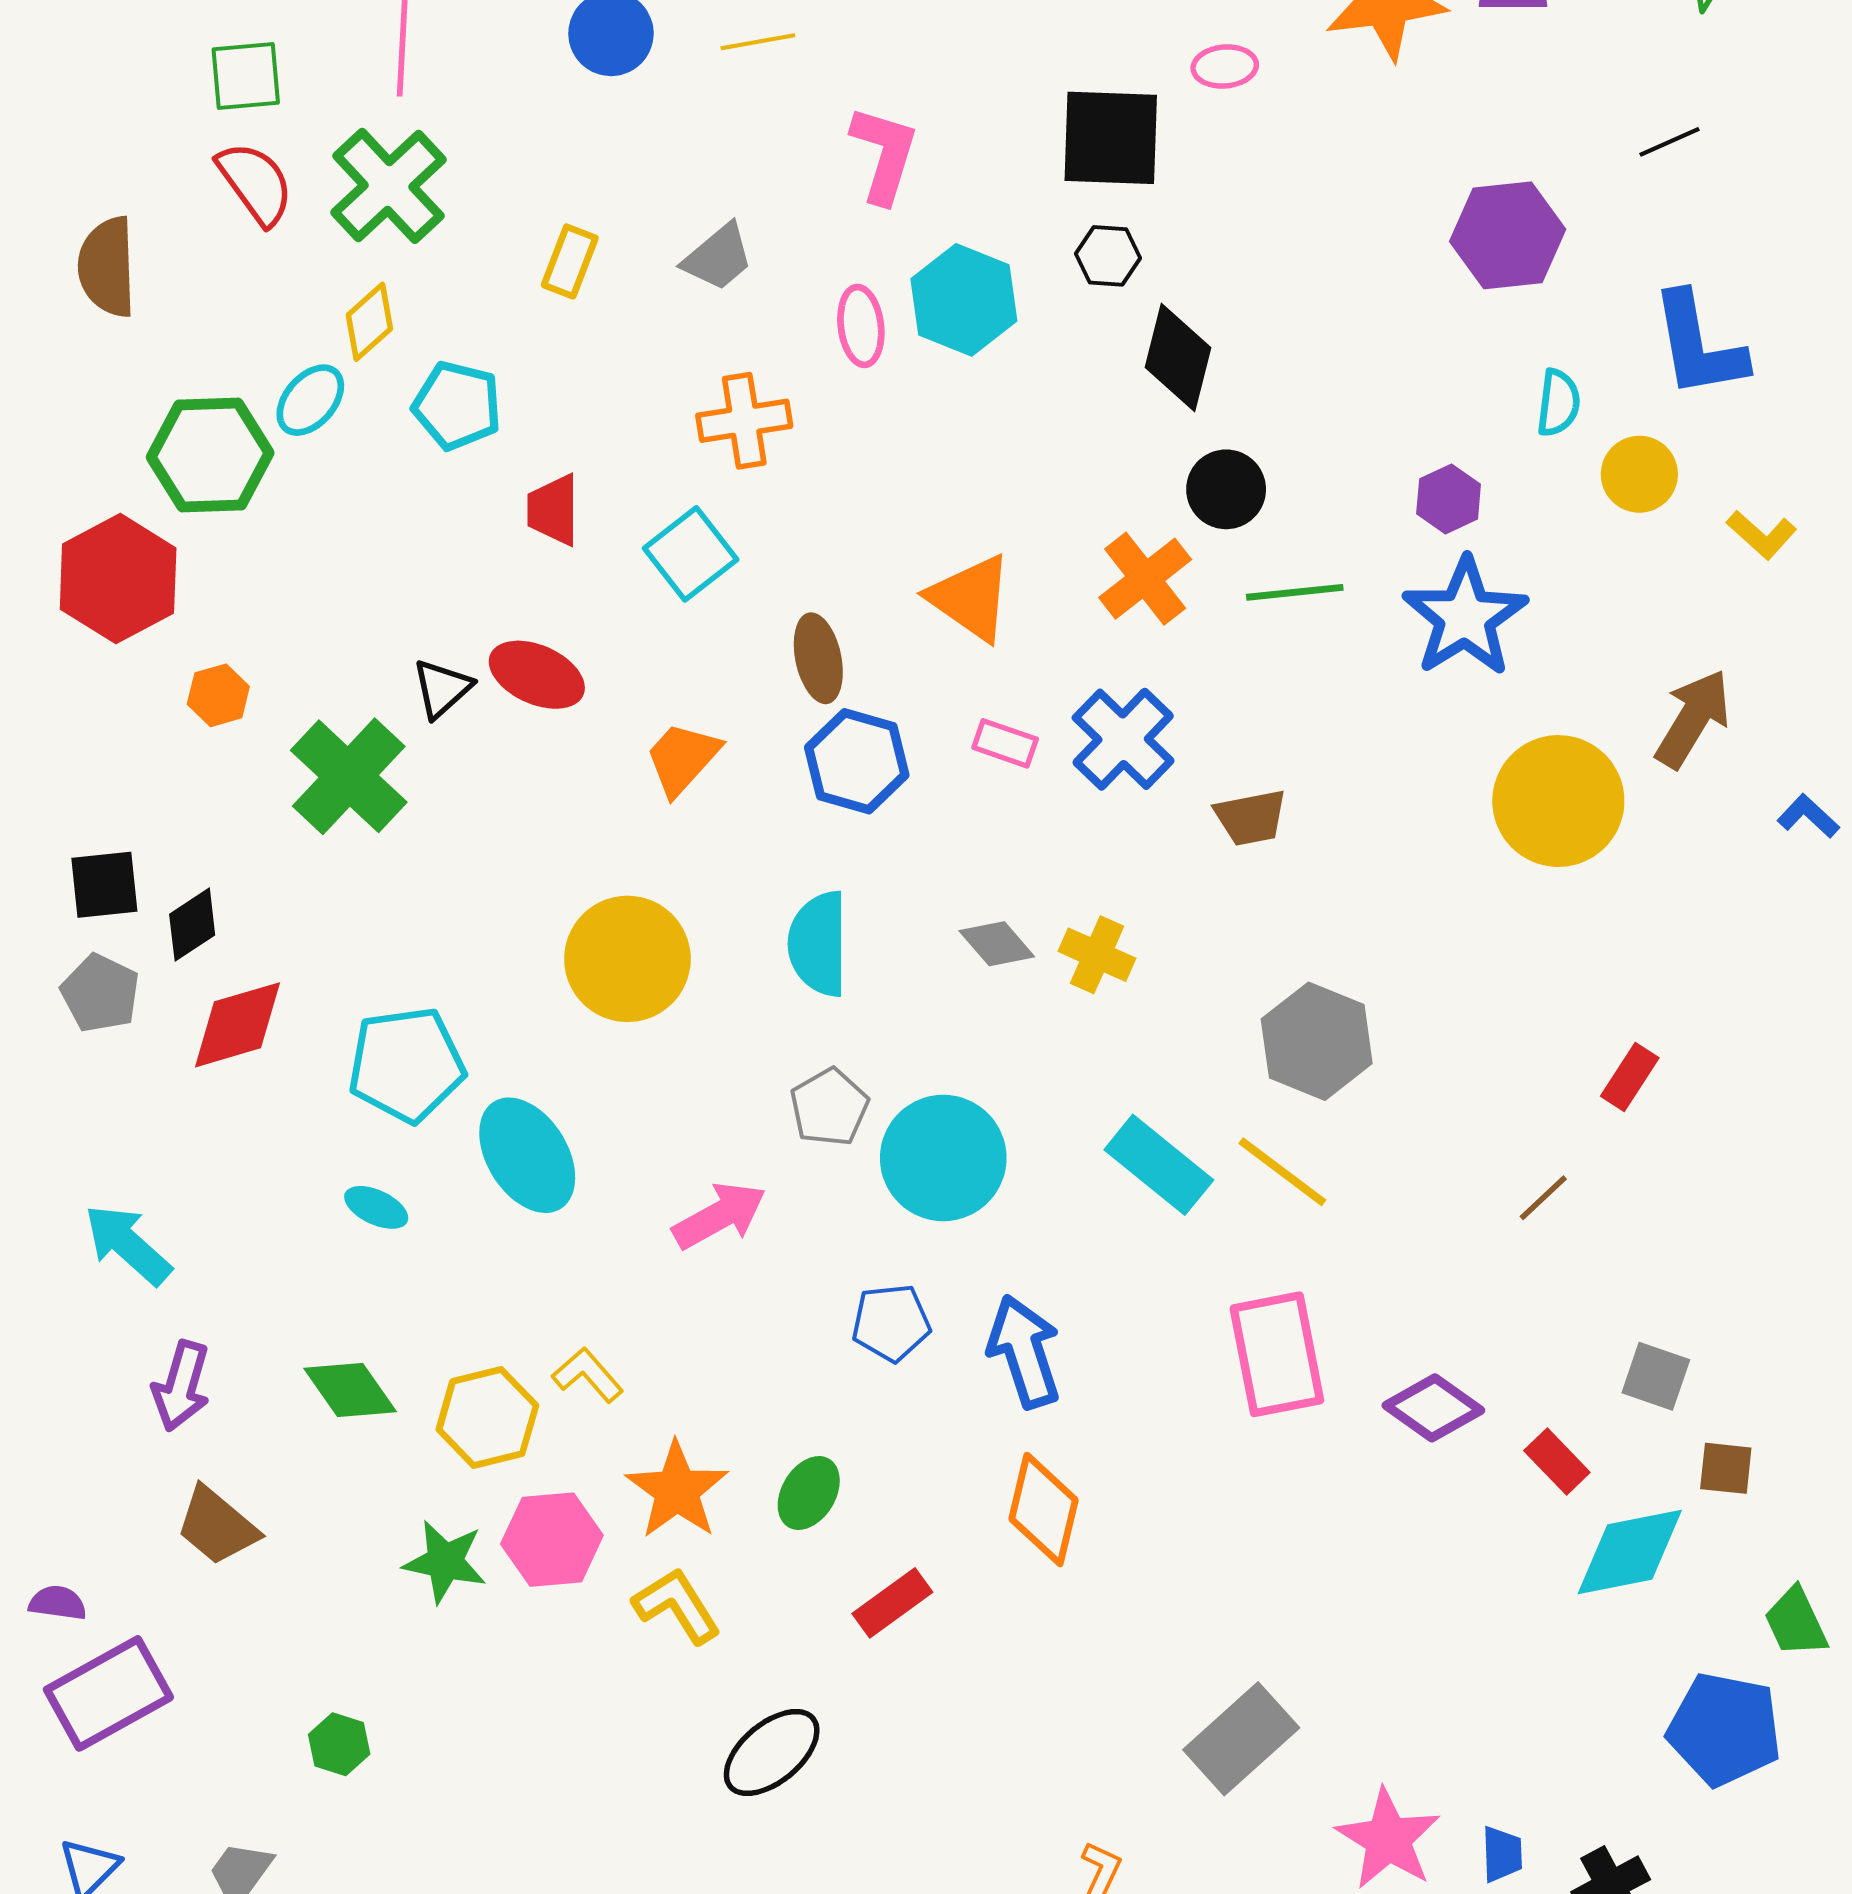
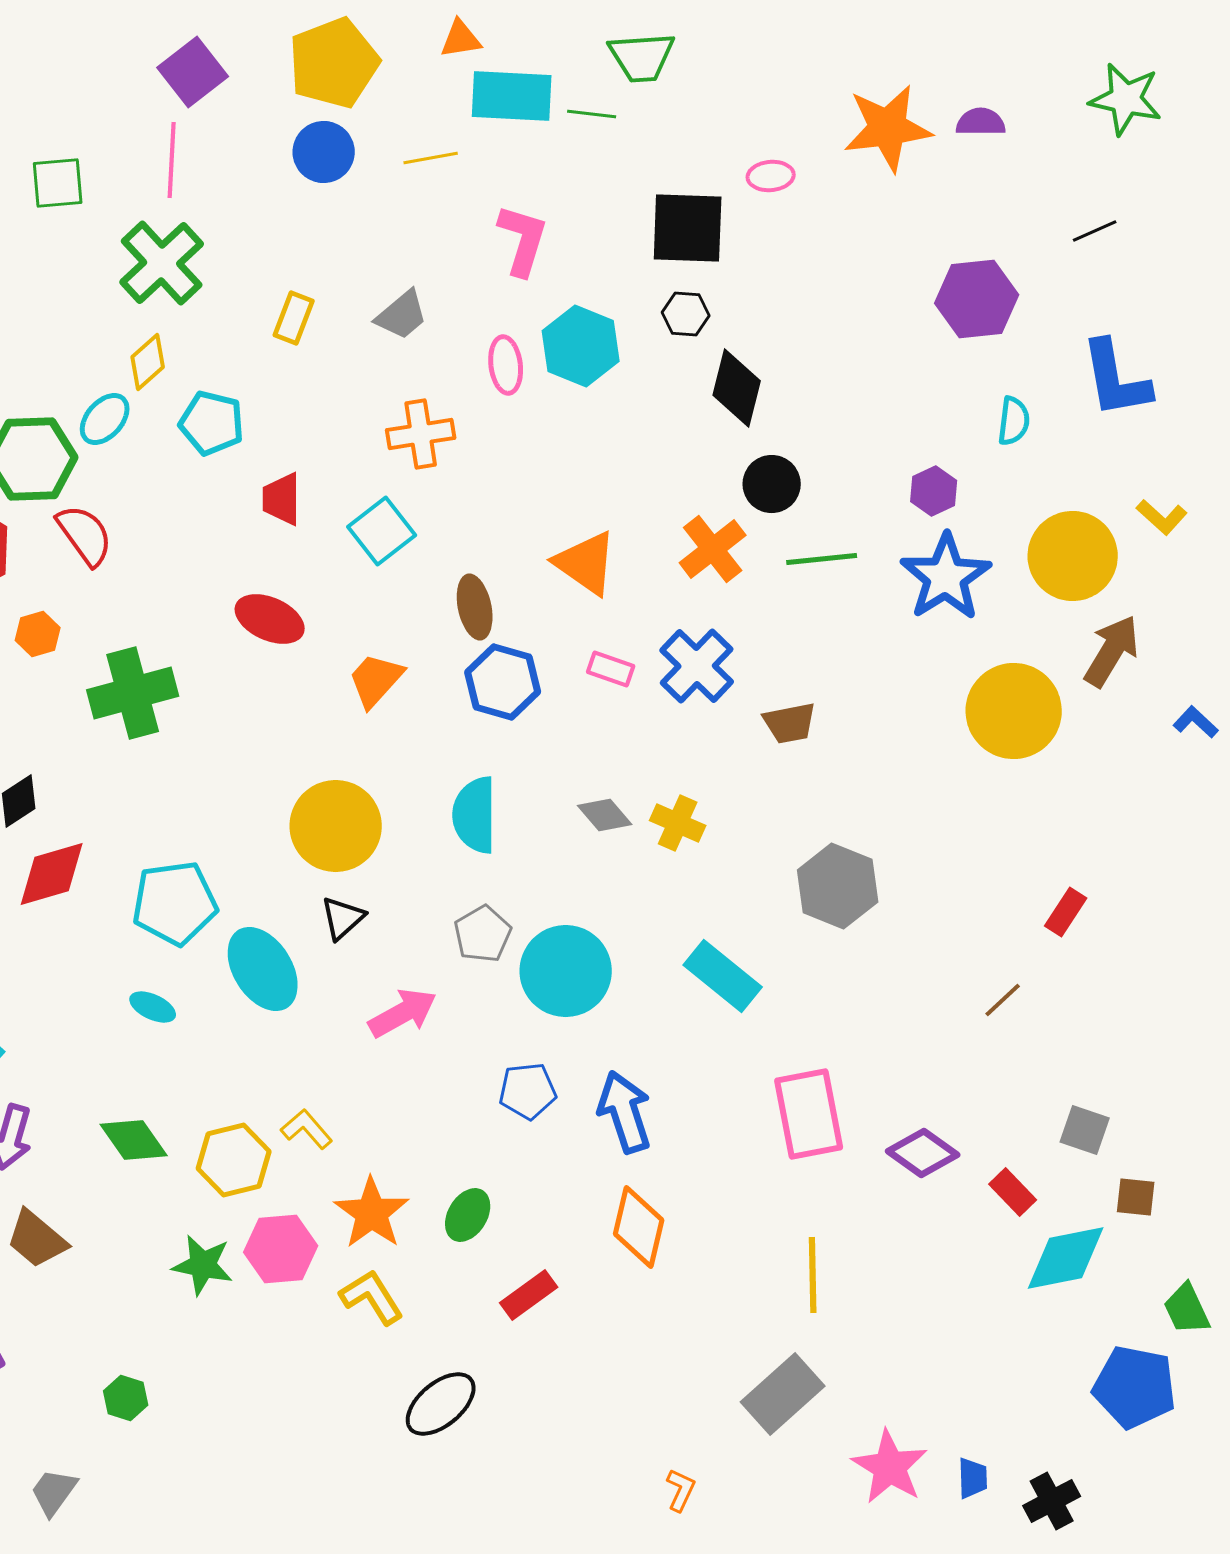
red semicircle: (255, 183) -> (85, 535), moved
yellow circle: (1639, 474) -> (1073, 556), moved, size x1.6
black triangle: (442, 688) -> (343, 918), moved
green cross: (349, 776) -> (133, 693), turned 32
yellow line: (1282, 1172) -> (813, 1275), moved, turned 52

